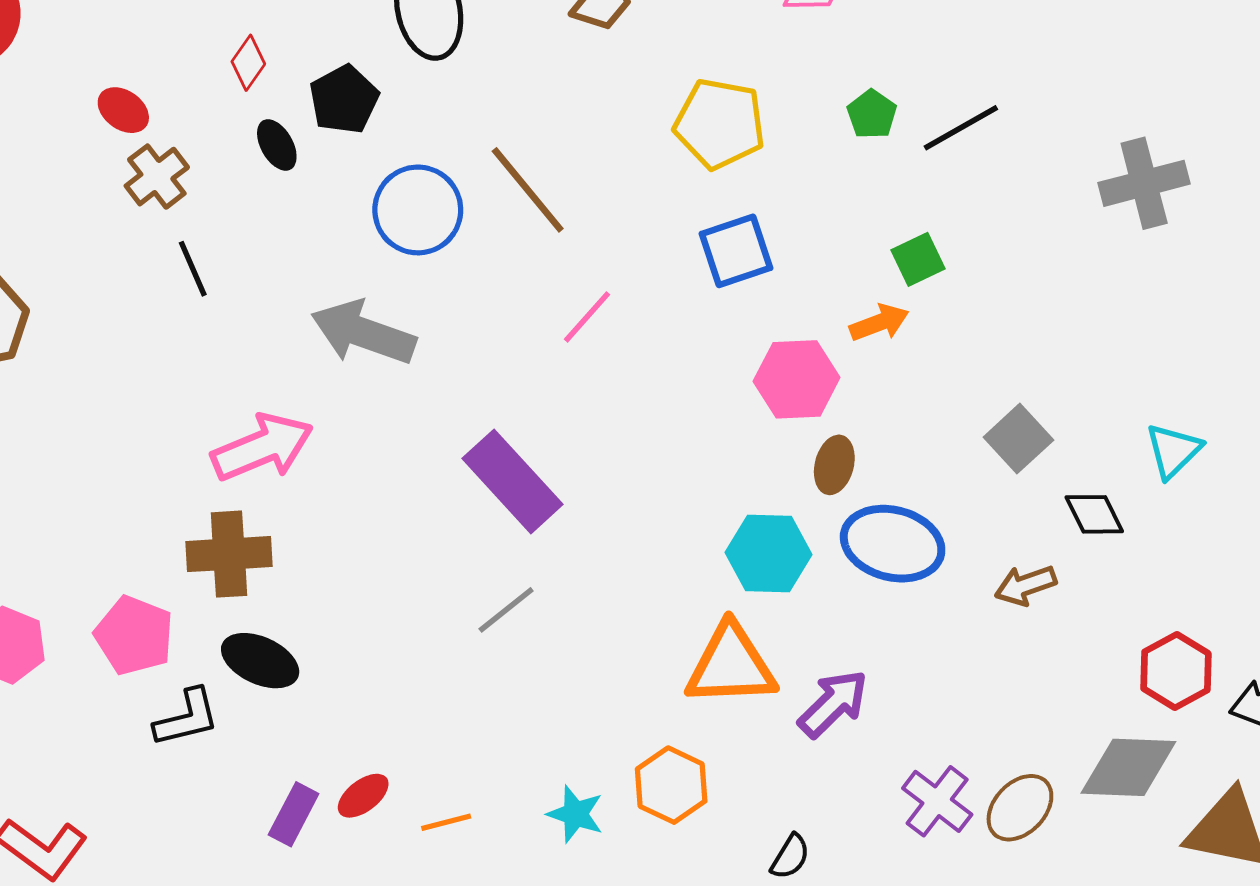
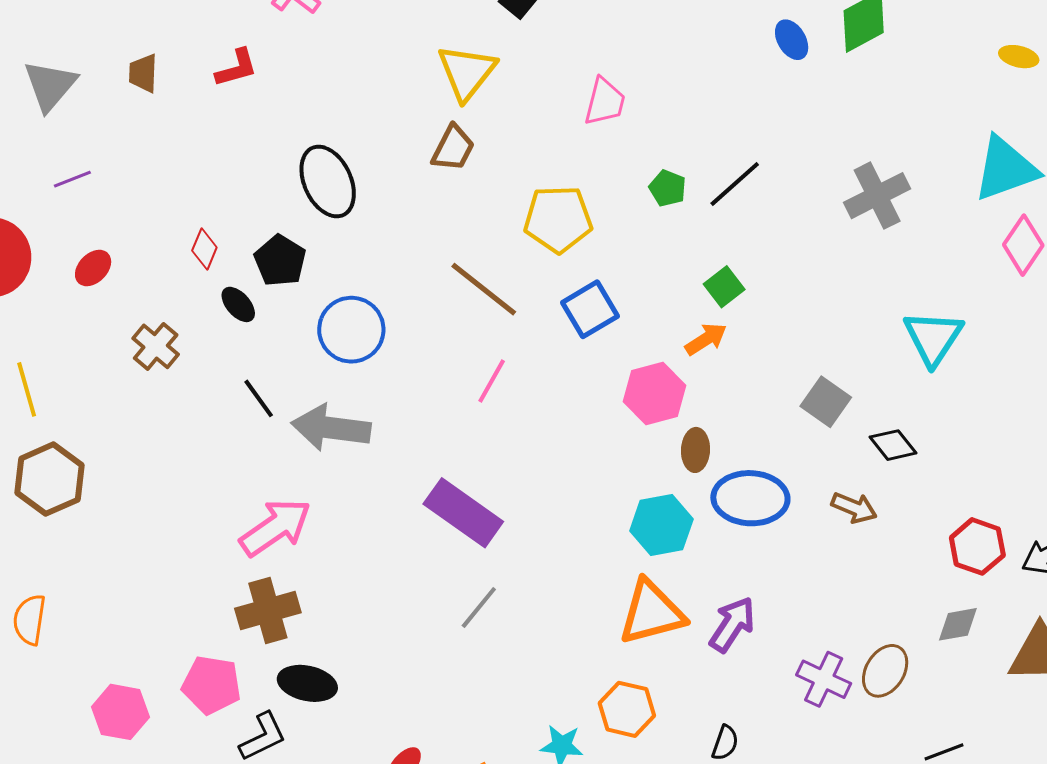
red ellipse: (123, 110) -> (93, 268), moved, turned -69
brown line: (528, 190) -> (484, 289), moved
black line: (193, 269) -> (259, 398), moved
cyan triangle: (1173, 451) -> (933, 338), moved, size x1.4
brown arrow: (1026, 585) -> (854, 508), turned -126
gray diamond: (1128, 767) -> (958, 624), size x0.6

